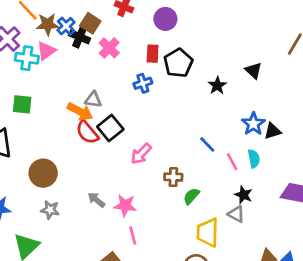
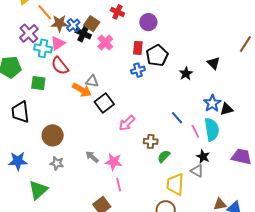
blue cross: (143, 83) -> (138, 70), moved
red semicircle: (87, 132) -> (60, 66), moved
cyan semicircle: (254, 159) -> (212, 129), size x1.6

